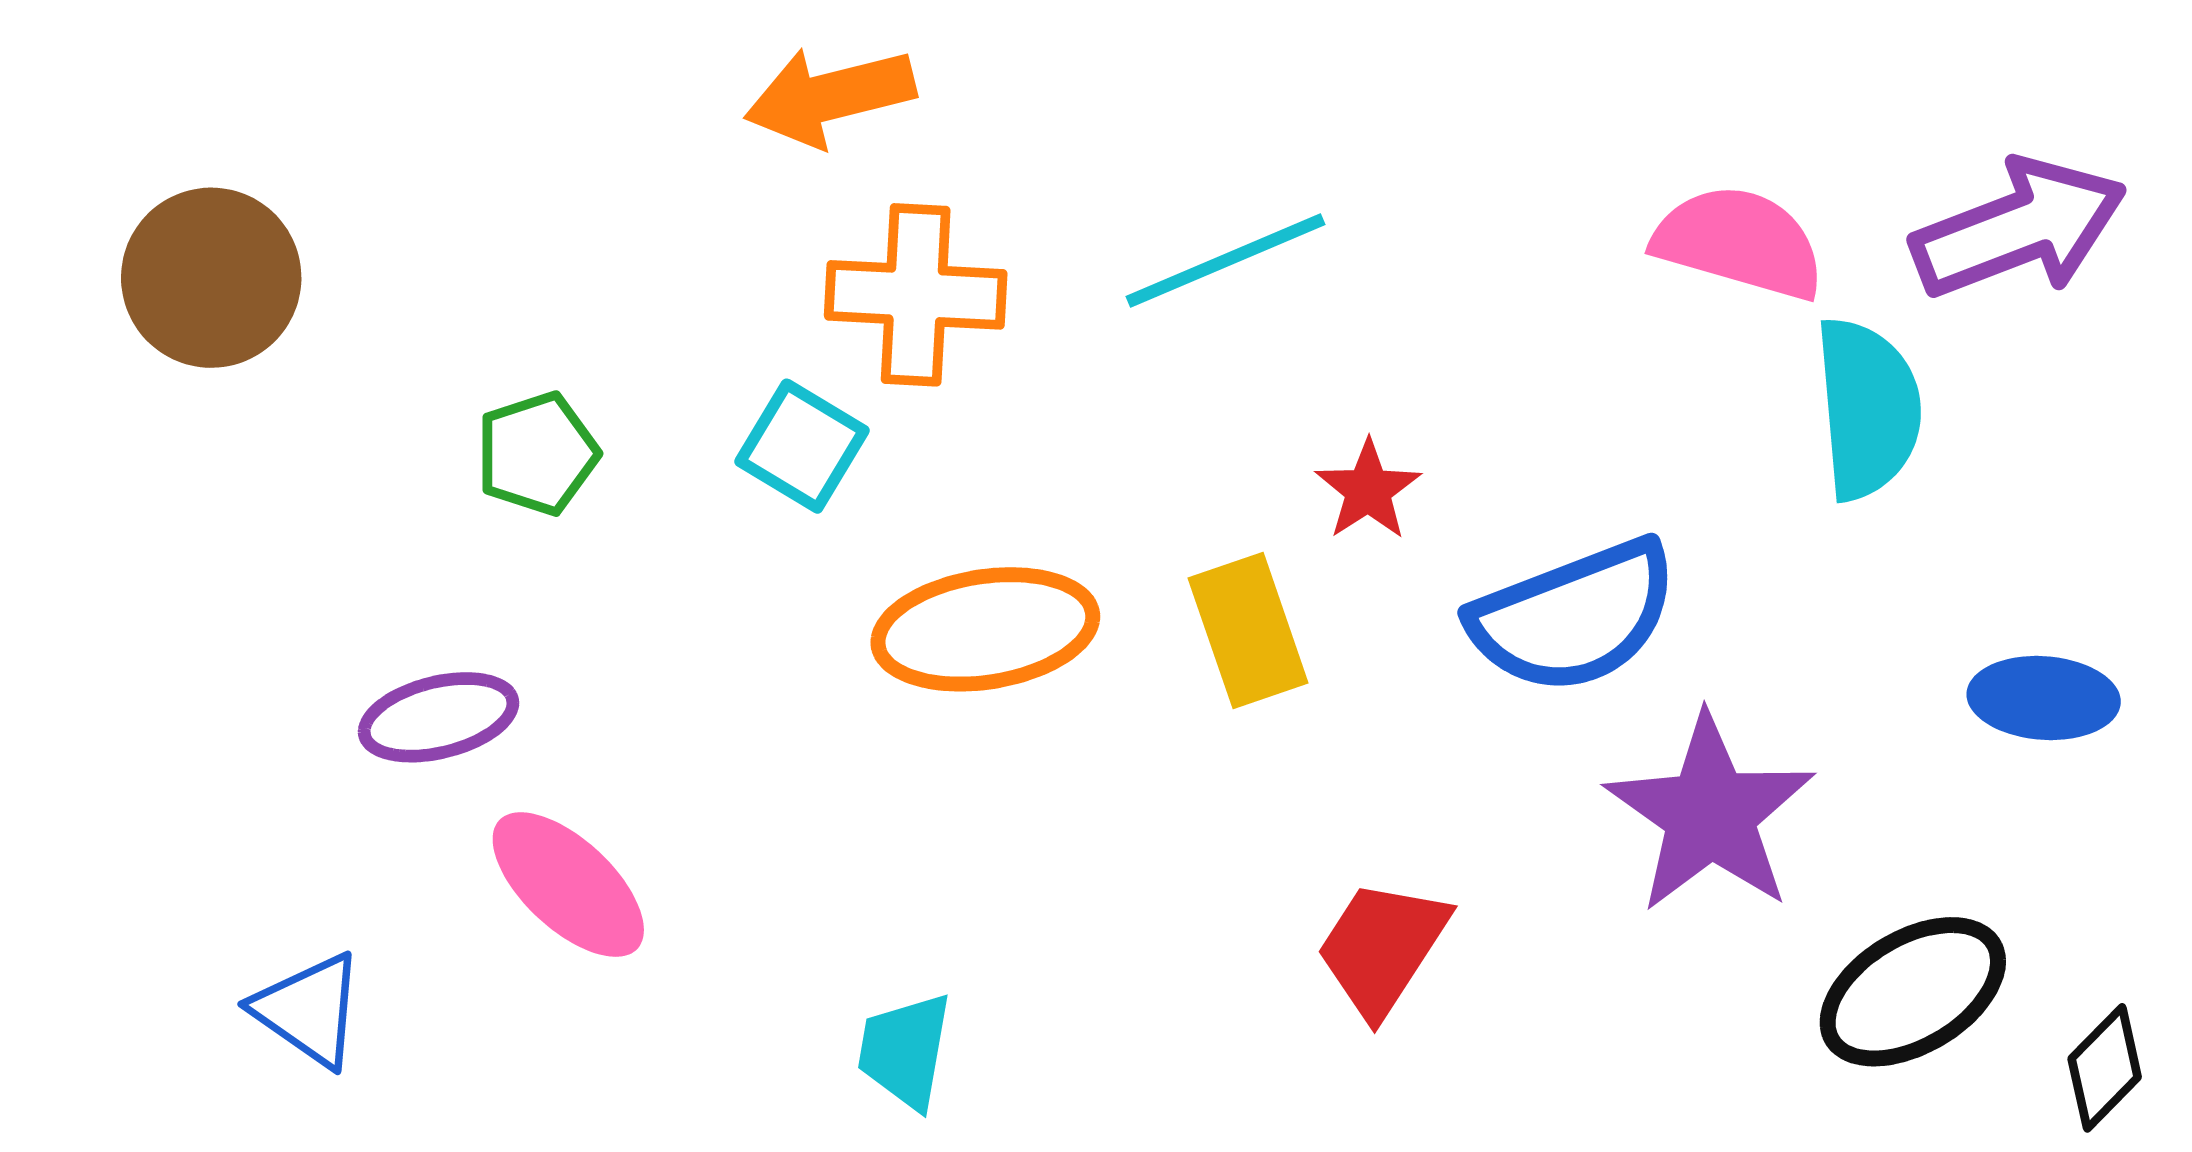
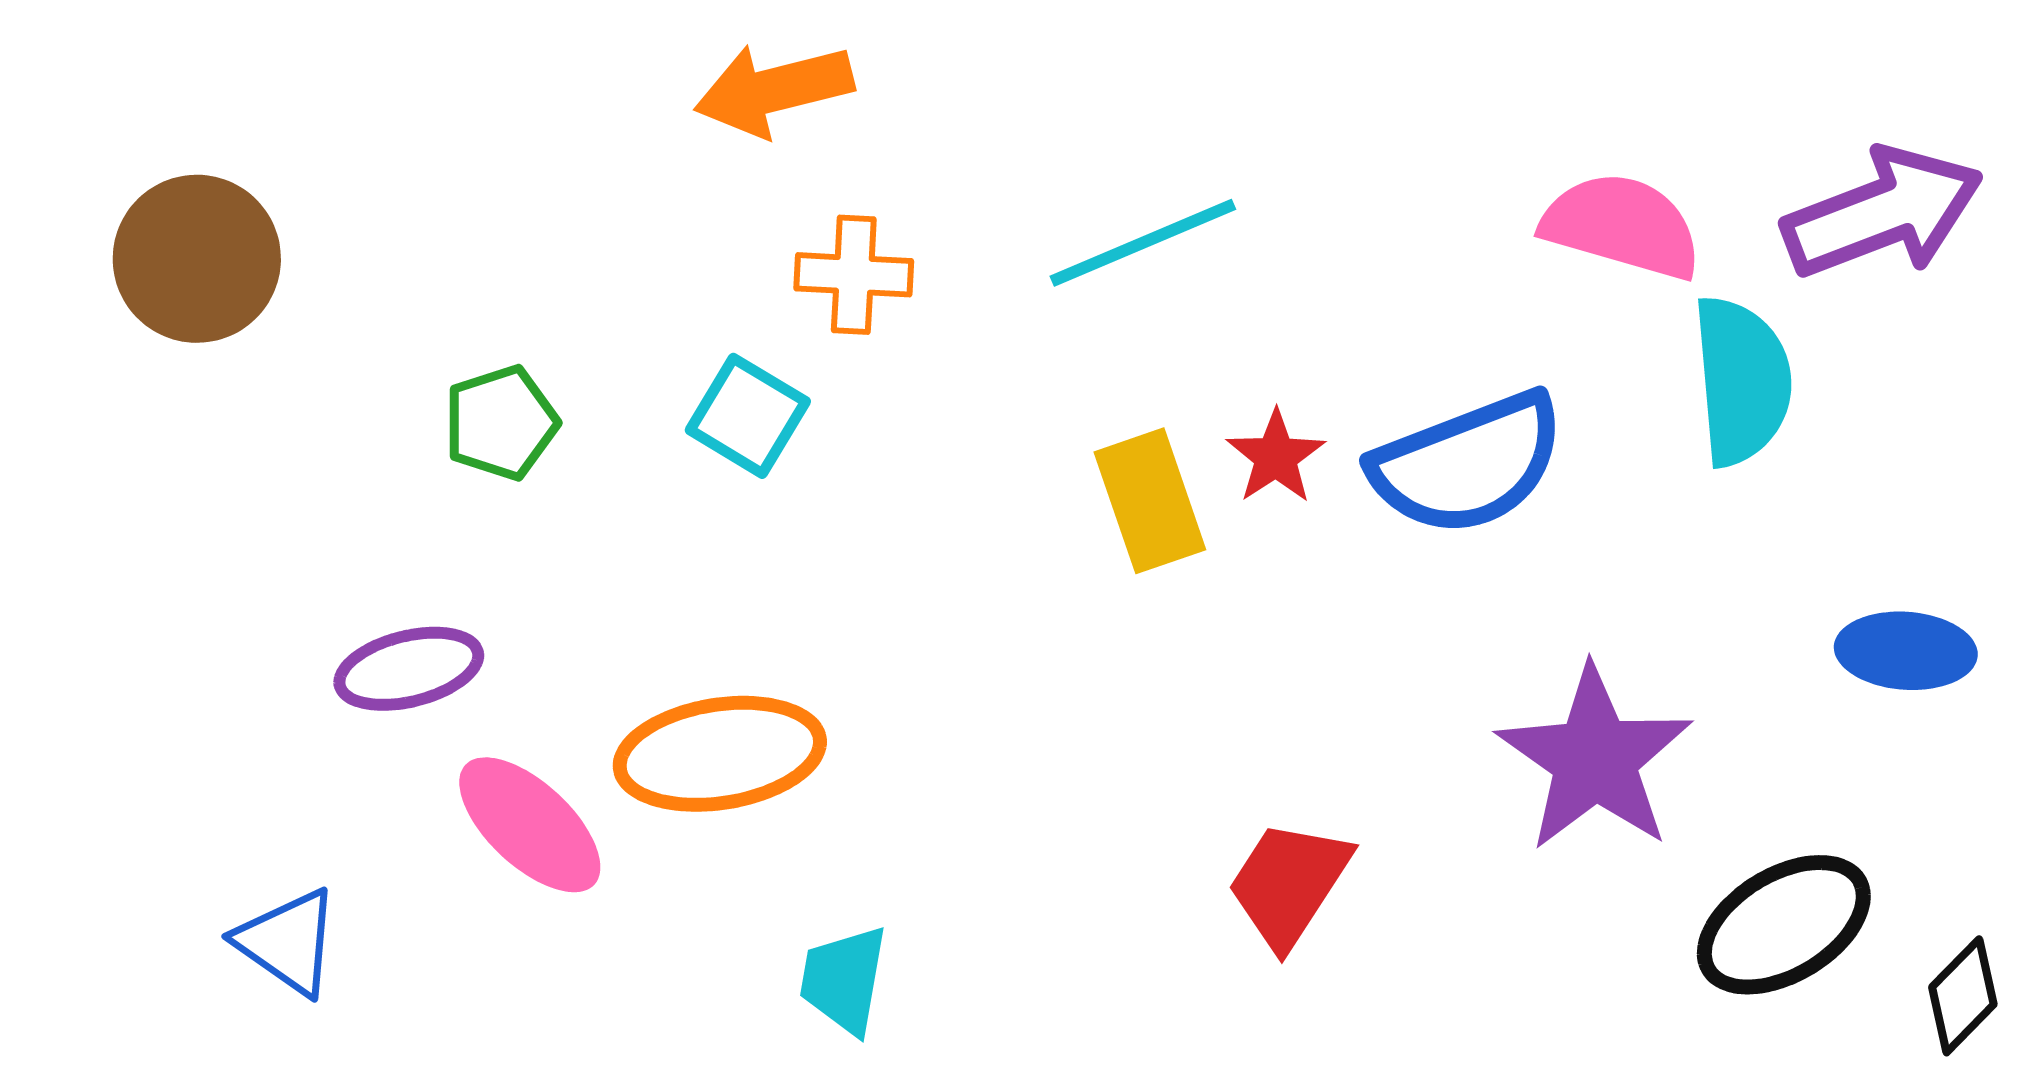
orange cross: (916, 295) -> (854, 275), size x0.7
blue semicircle: (1574, 617) -> (1468, 464), moved
orange ellipse: (985, 629) -> (720, 754), moved
yellow rectangle: (1248, 630) -> (1150, 501), moved

